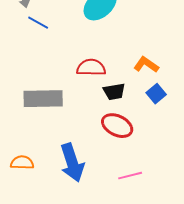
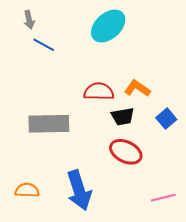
orange L-shape: (146, 65) -> (137, 88), moved
pink line: (130, 176) -> (163, 198), moved

